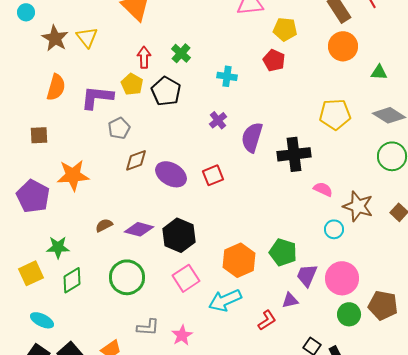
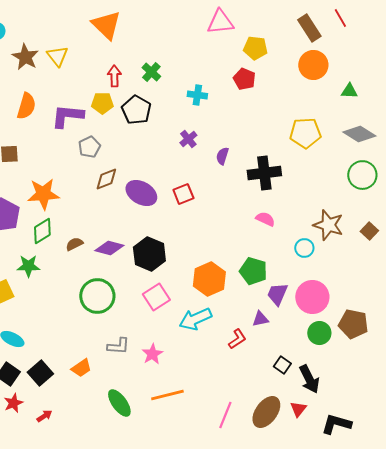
yellow pentagon: (132, 84) -> (102, 103), turned -30
purple semicircle: (252, 137) -> (222, 156), size x0.6
pink semicircle: (323, 189) -> (265, 219), moved
green diamond: (72, 280) -> (42, 231), moved

